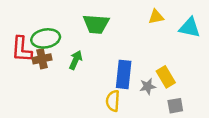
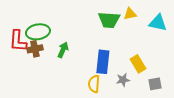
green trapezoid: (96, 24) -> (109, 20), moved
gray star: (148, 86) -> (123, 80), moved
gray square: (175, 106) -> (155, 84), moved

